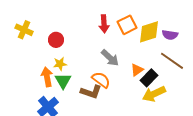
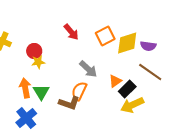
red arrow: (104, 24) -> (71, 32), moved, turned -36
yellow star: (60, 64) -> (38, 62), moved
orange semicircle: (101, 80) -> (79, 91), turned -102

